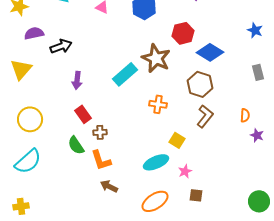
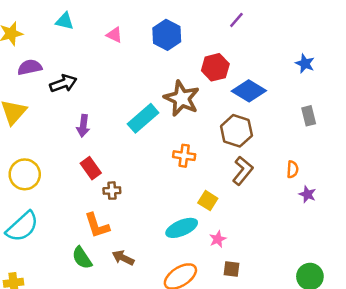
green semicircle: (76, 145) -> (82, 258), moved
orange L-shape: (101, 160) -> (97, 225), moved

